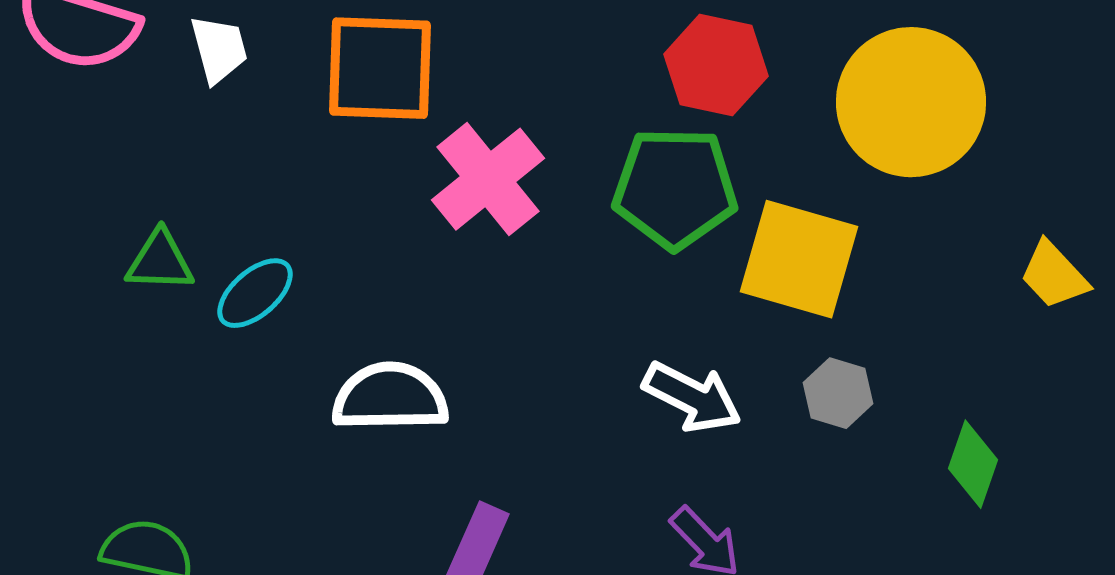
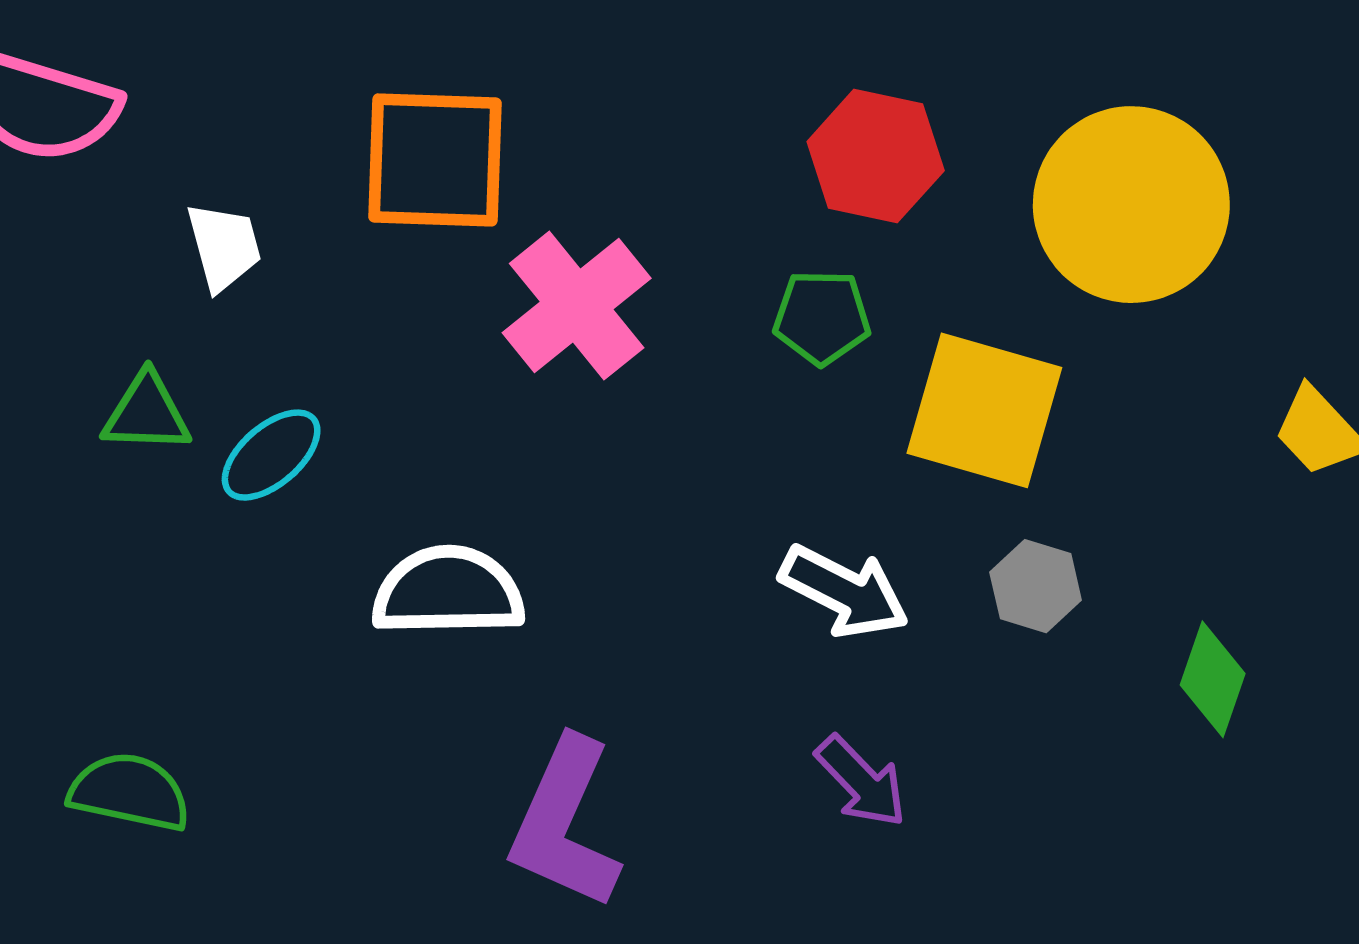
white trapezoid: (219, 49) -> (224, 247), moved
green pentagon: (675, 188) -> (822, 317), size x0.6

